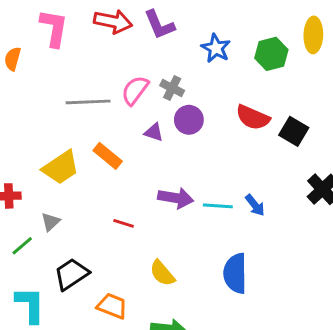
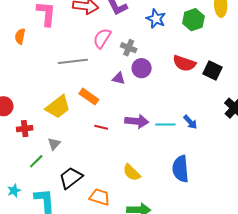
pink semicircle: (135, 90) -> (102, 38), moved
red line: (124, 223) -> (101, 127), moved

